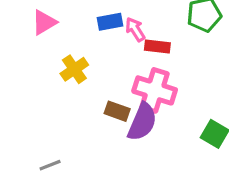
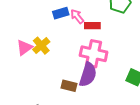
pink triangle: (44, 22) -> (24, 48), moved
brown rectangle: (117, 111) -> (69, 86), moved

